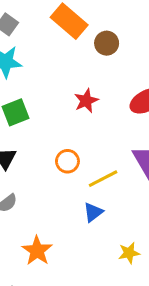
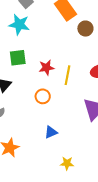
red star: (86, 101) -> (46, 68), moved
yellow line: (103, 179) -> (68, 75), moved, turned -66

